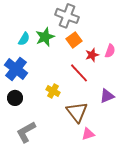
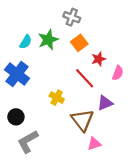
gray cross: (67, 16) -> (72, 17), size x0.7
pink semicircle: (110, 51) -> (118, 73), moved
purple triangle: (107, 96) -> (105, 103), moved
black circle: (15, 98) -> (16, 117), moved

